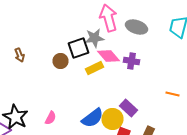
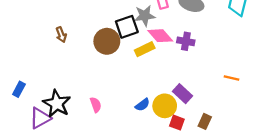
brown circle: (60, 61) -> (107, 41), size x1.5
pink semicircle: (50, 118) -> (96, 105), turned -48
blue semicircle: (92, 118) -> (142, 105), size x0.6

